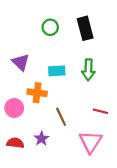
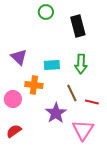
green circle: (50, 27) -> (46, 12), moved
brown line: (61, 117) -> (72, 93), moved
purple star: (41, 139) -> (56, 113), moved, size x1.5
red semicircle: (15, 143) -> (14, 131), turned -42

